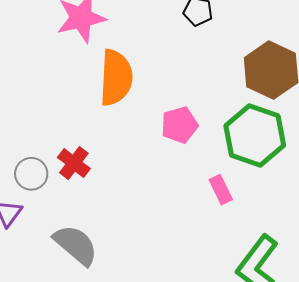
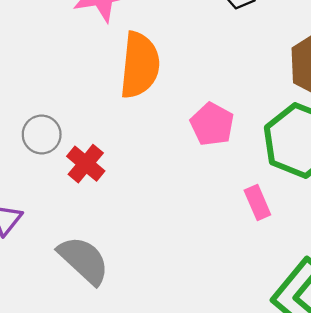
pink pentagon: (180, 125) -> (212, 124), turned -30
gray circle: (31, 174) -> (42, 134), moved

